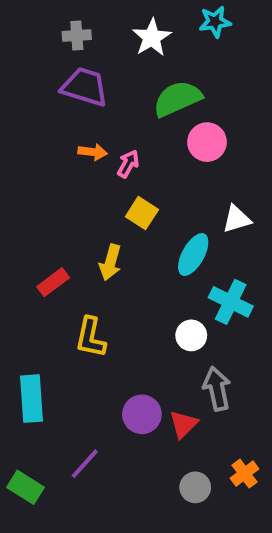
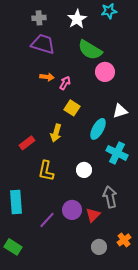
green semicircle: (177, 99) -> (90, 50), turned -125
white circle: (191, 335) -> (84, 170), moved
purple line: (85, 464) -> (47, 220), moved

